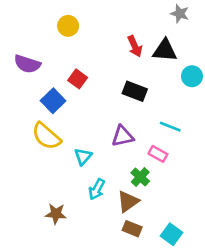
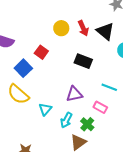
yellow circle: (68, 26) -> (61, 28), moved
black triangle: (165, 50) -> (105, 31), turned 36
cyan arrow: (97, 189) -> (66, 120), moved

